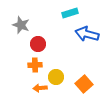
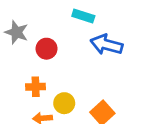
cyan rectangle: (70, 13) -> (83, 16), turned 35
red circle: (38, 44) -> (47, 49), moved

